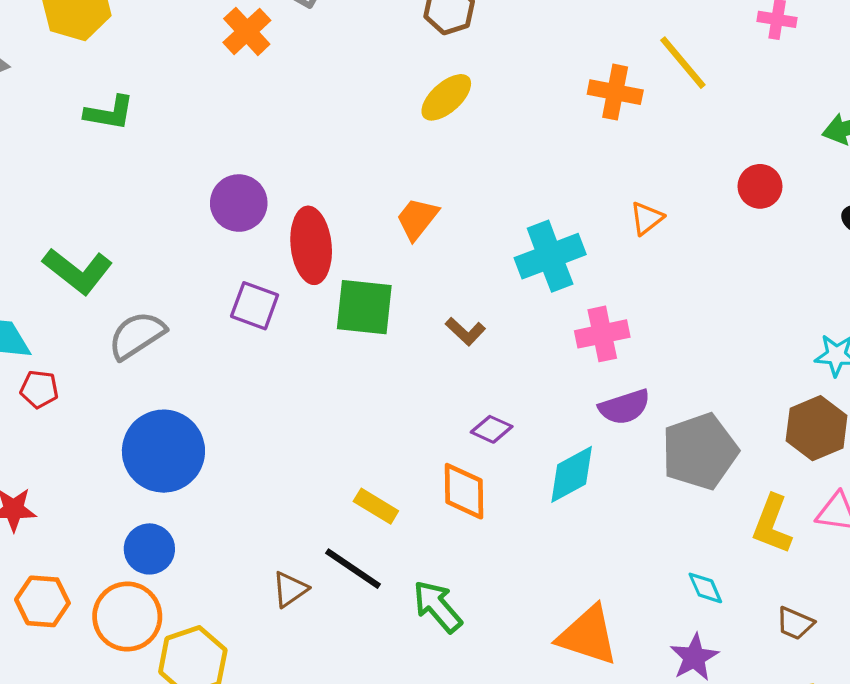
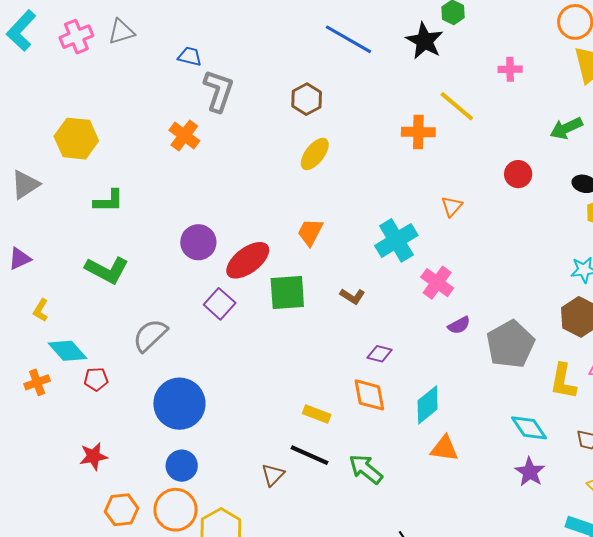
red ellipse: (311, 245) -> (248, 260), turned 69
green L-shape: (78, 271) -> (107, 270), moved
purple square: (255, 306) -> (220, 304), turned 32
pink cross: (602, 334) -> (437, 283), turned -32
purple semicircle: (624, 407) -> (459, 325), size x0.7
cyan diamond: (572, 474) -> (428, 405), moved
cyan diamond: (705, 588) -> (529, 428), size x1.5
orange triangle: (588, 635) -> (444, 449), moved, size x0.7

